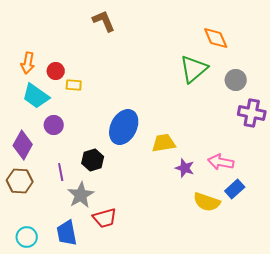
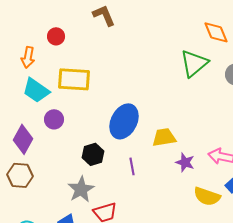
red circle: (56, 71) -> (56, 36), moved
yellow rectangle: (74, 85) -> (74, 79), size x2.0
purple line: (61, 172) -> (132, 166), moved

